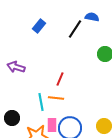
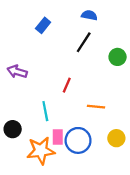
blue semicircle: (92, 17) -> (89, 15), moved
black line: (75, 29) -> (84, 42), moved
orange line: (56, 98) -> (96, 107), moved

